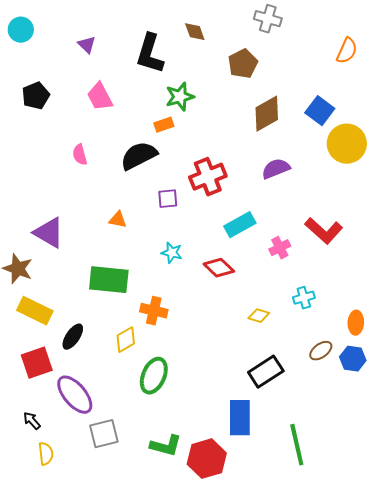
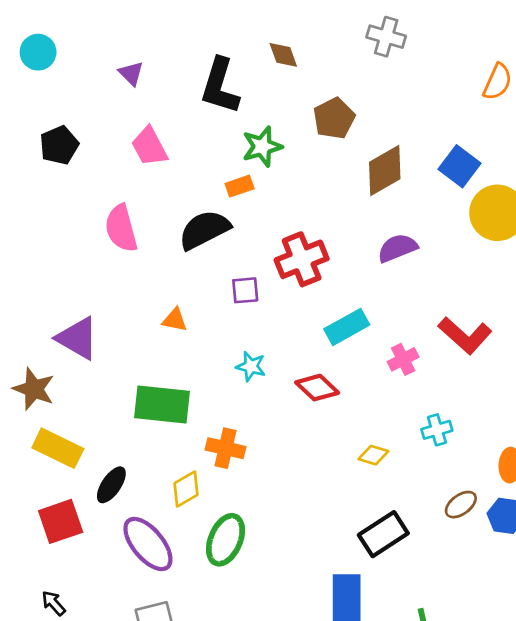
brown pentagon: (243, 64) -> (334, 118), moved
pink semicircle: (80, 155) -> (121, 228), size x1.6
purple ellipse: (75, 395) -> (148, 544), moved

